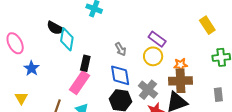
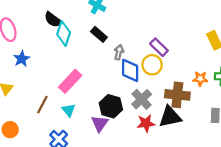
gray arrow: (121, 49) -> (119, 52), turned -144
black rectangle: (85, 63) -> (99, 34), moved, turned -70
orange star: (181, 65) -> (200, 79), moved
blue diamond: (120, 75) -> (130, 70), moved

